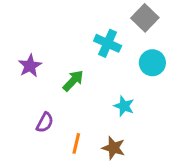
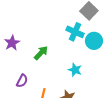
cyan cross: (108, 43) -> (75, 32), moved

